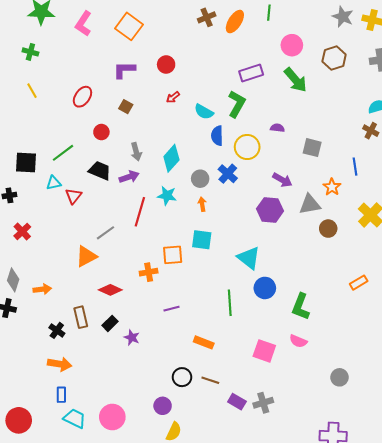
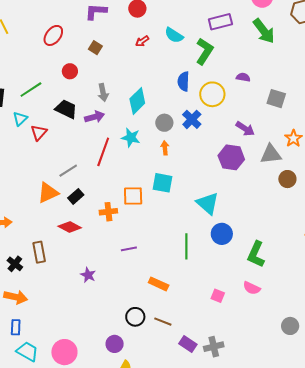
cyan semicircle: (204, 112) -> (174, 35), moved
cyan triangle: (54, 183) -> (20, 119), turned -35
black rectangle: (110, 323) -> (76, 196), moved
pink square: (264, 351) -> (218, 296), size x0.6

